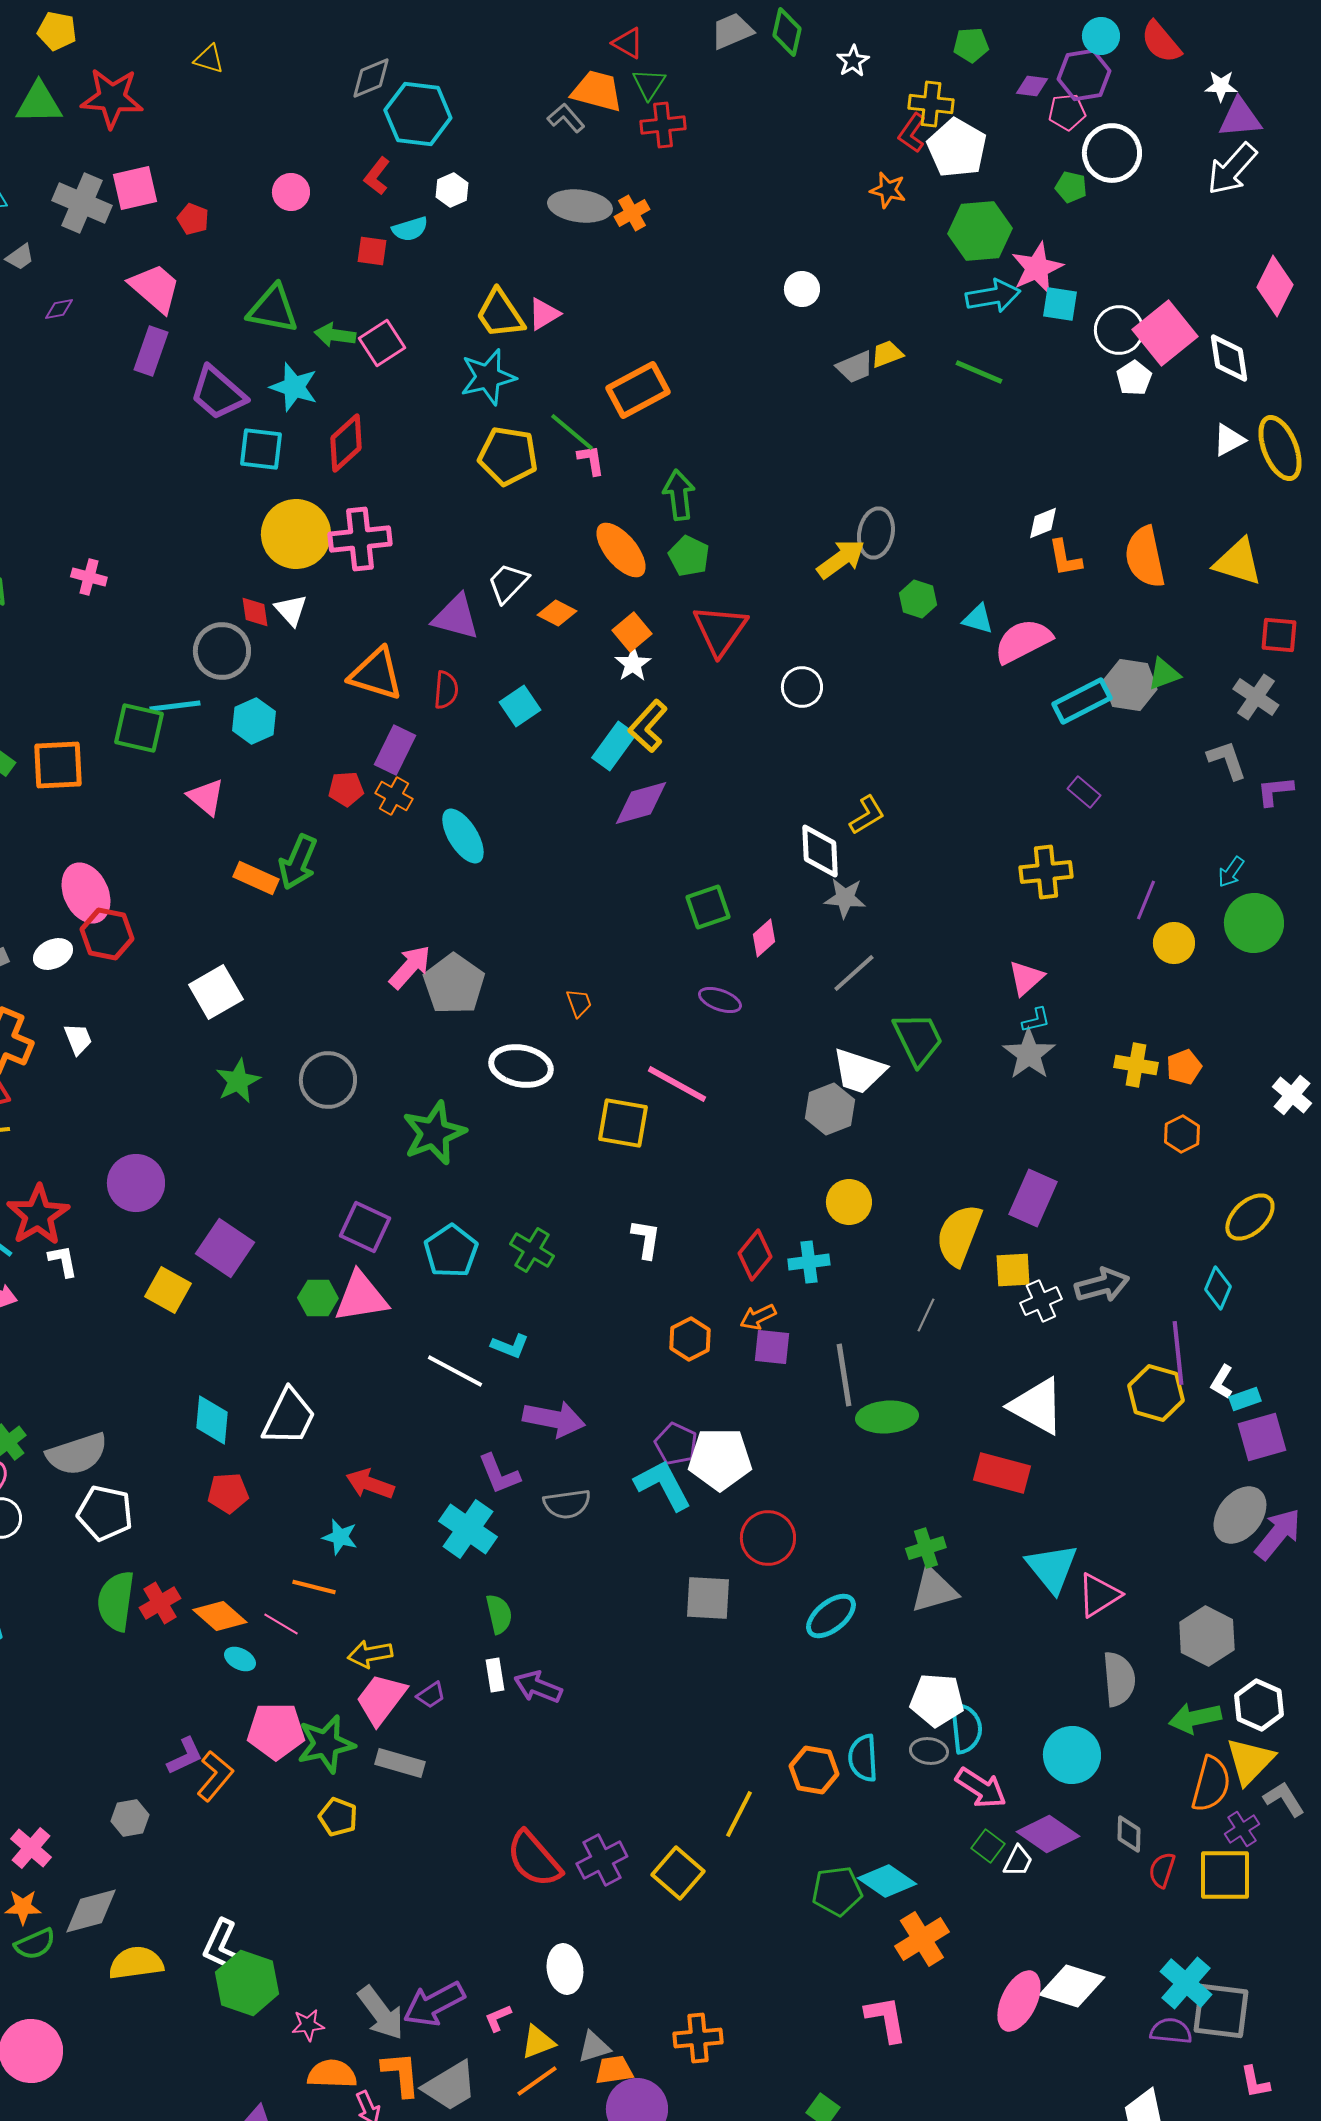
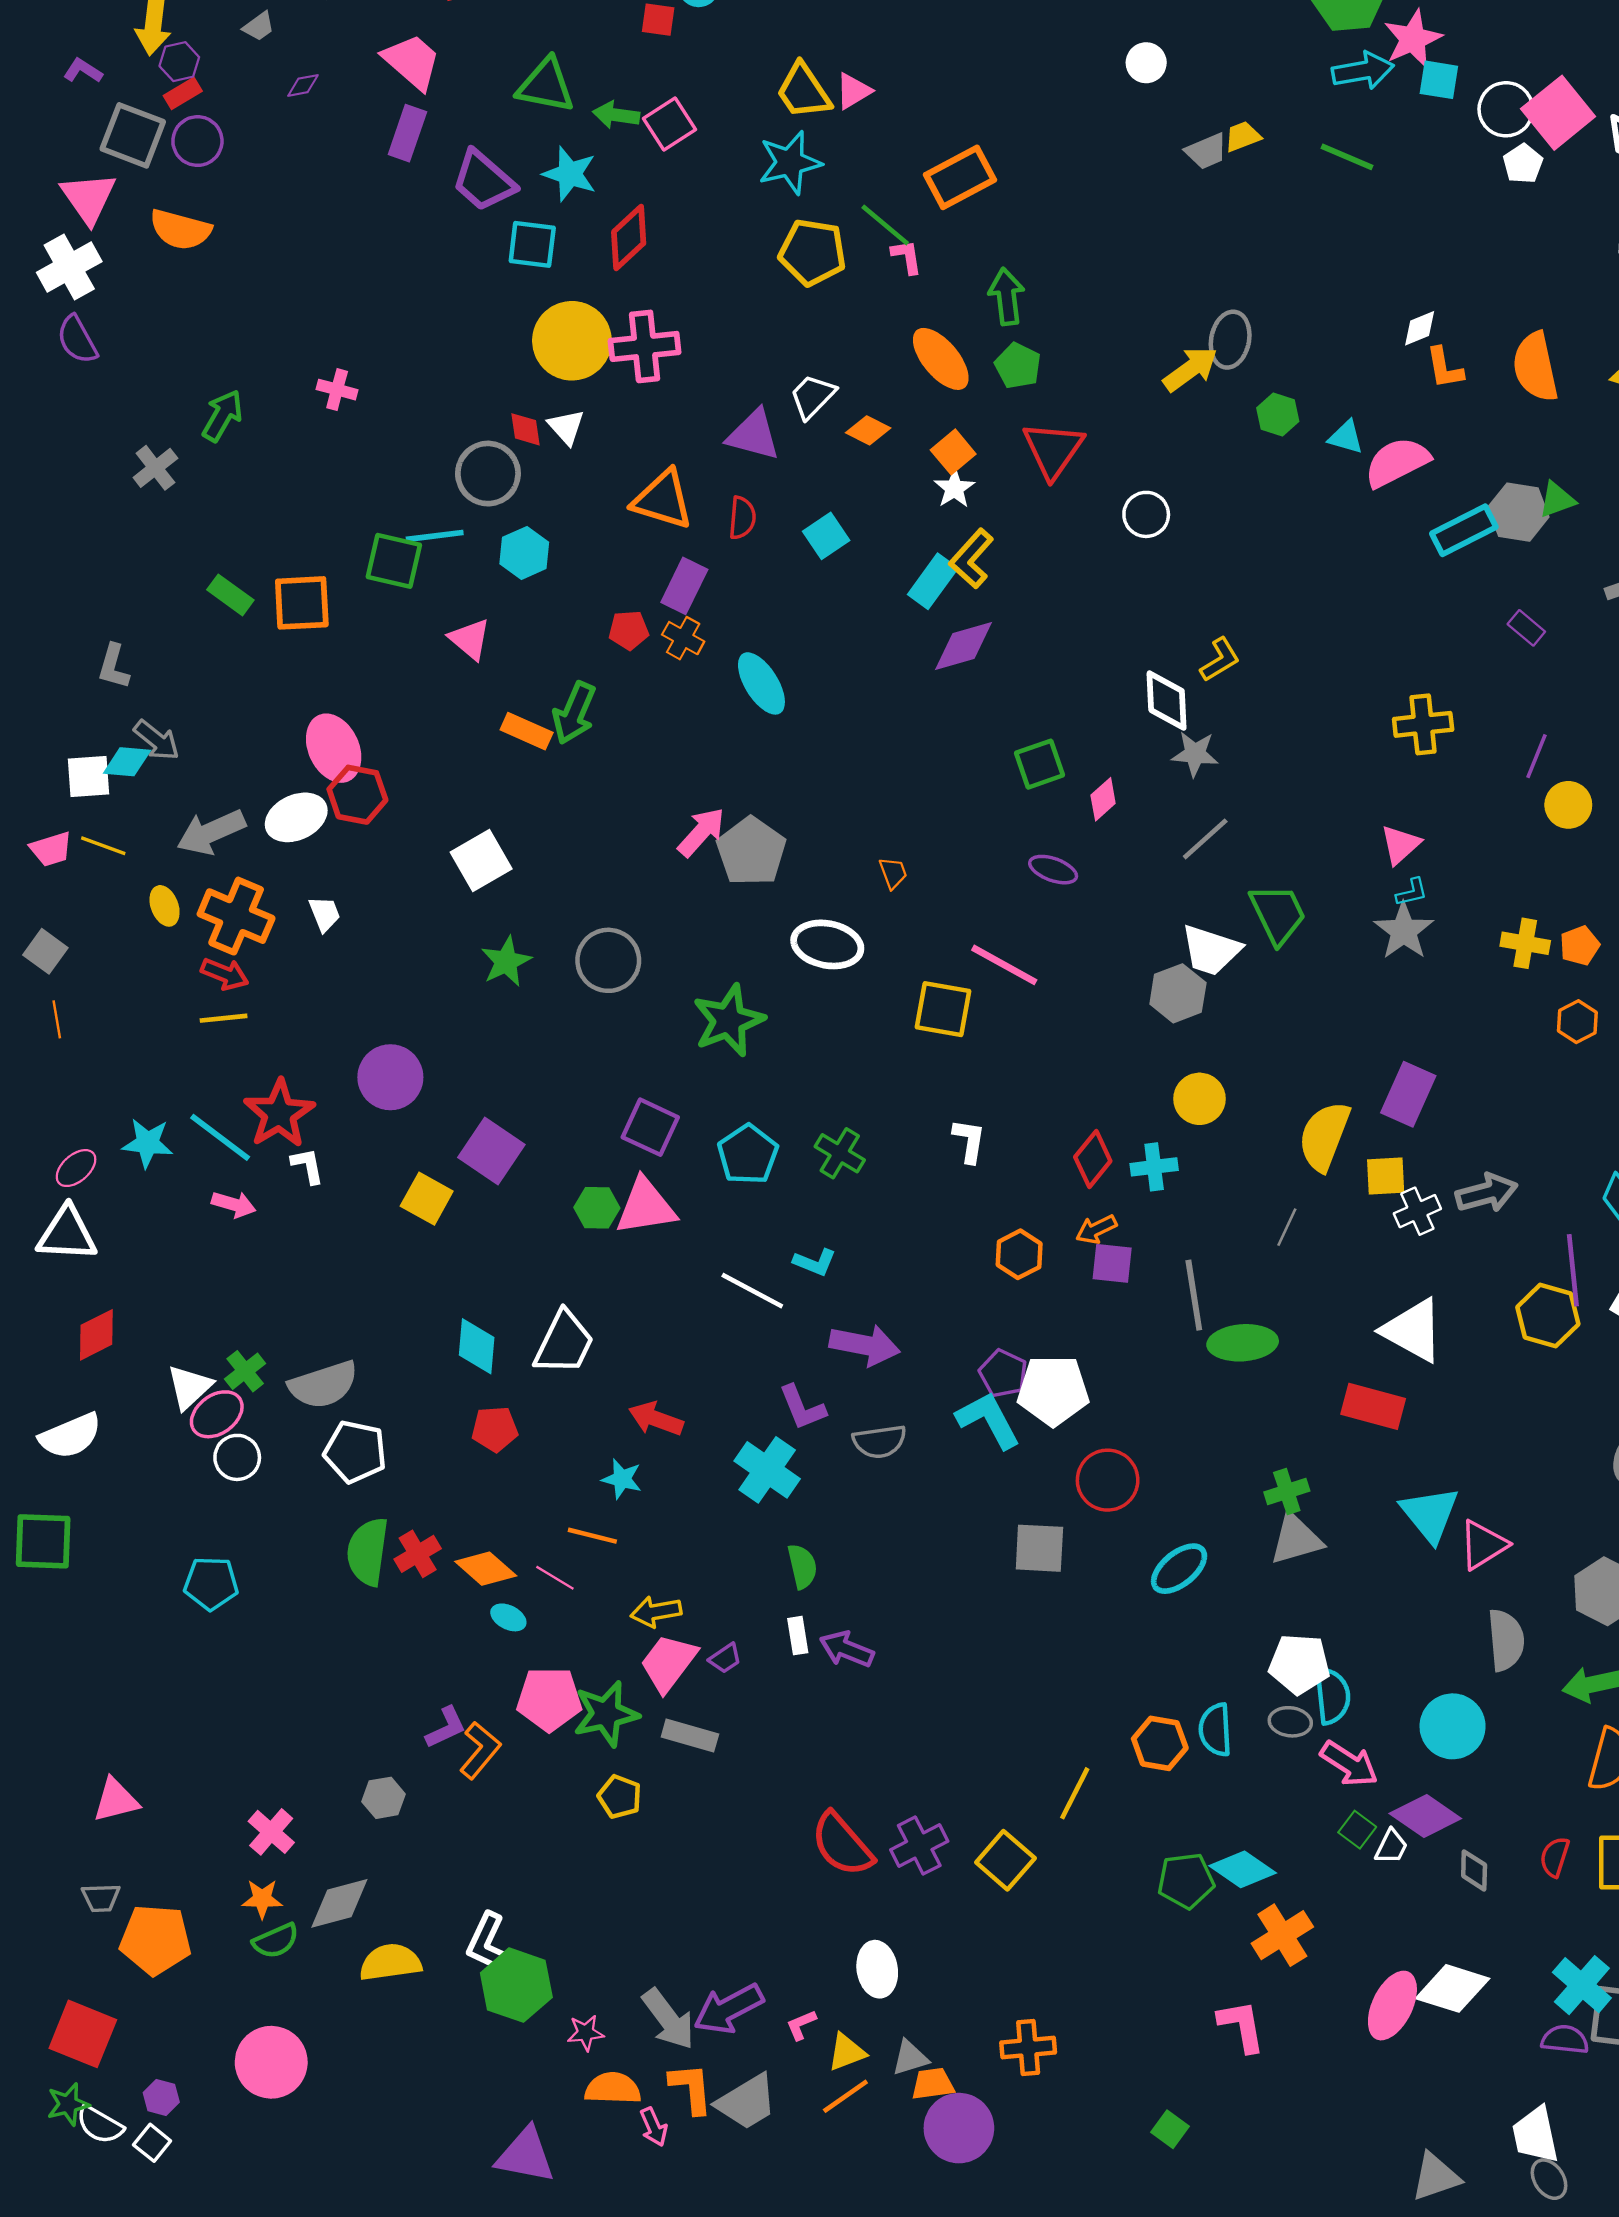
purple rectangle: (1084, 792) -> (1526, 628), moved
white ellipse: (53, 954) -> (296, 817), size x1.4
gray diamond: (1129, 1834) -> (1474, 1870), moved

